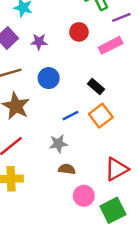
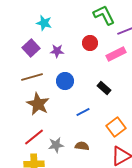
orange square: (101, 116) -> (116, 127), moved
gray star: (58, 144) -> (56, 145), moved
brown semicircle: (67, 169) -> (82, 146), moved

